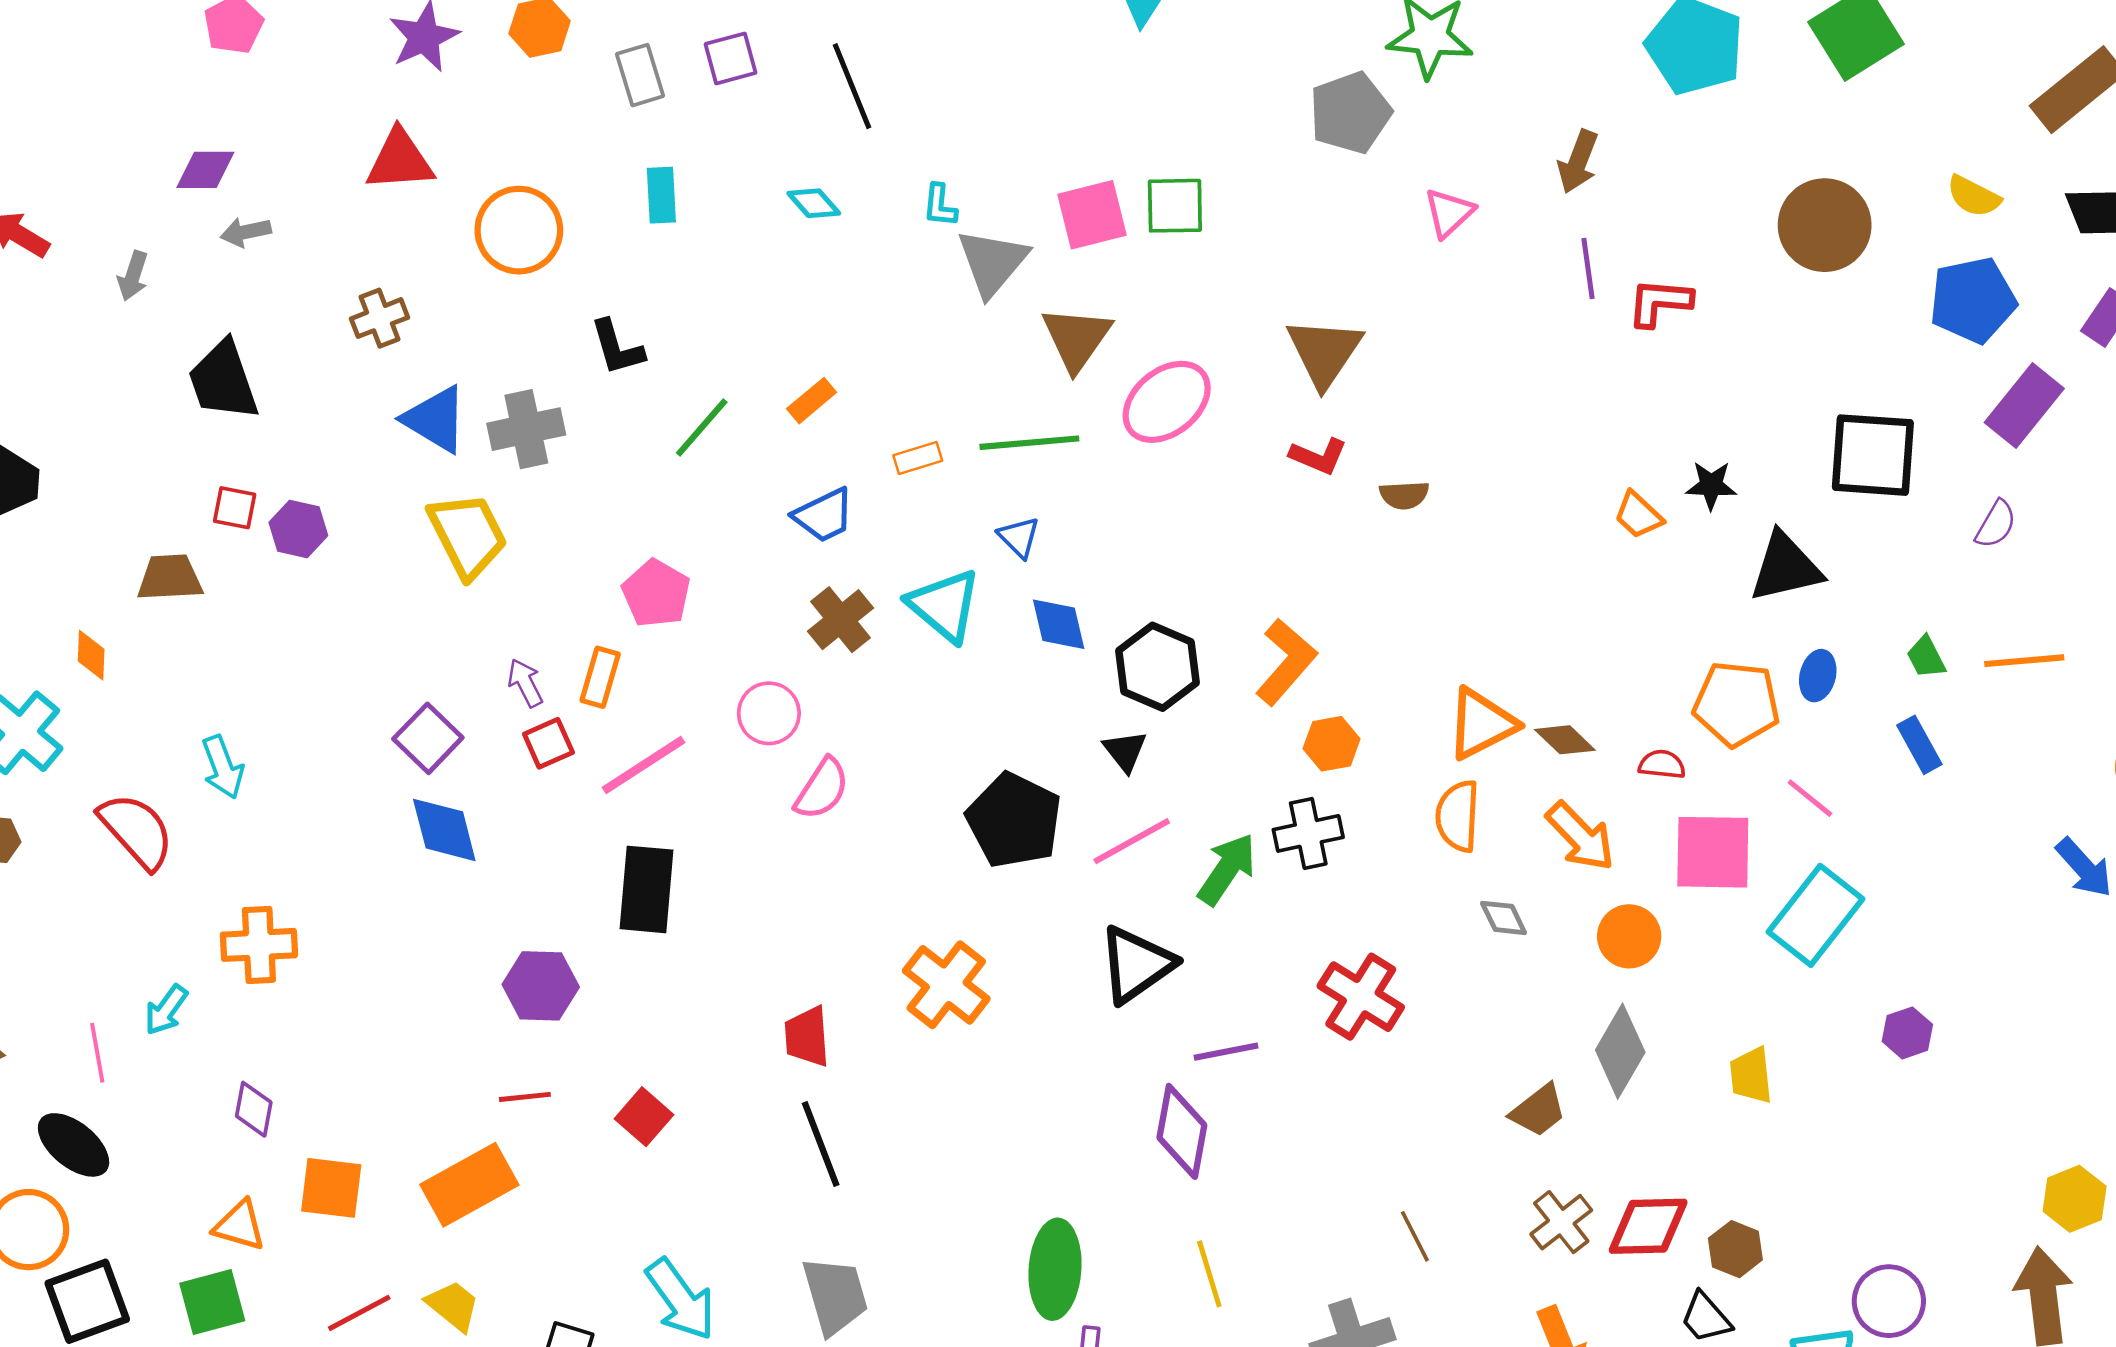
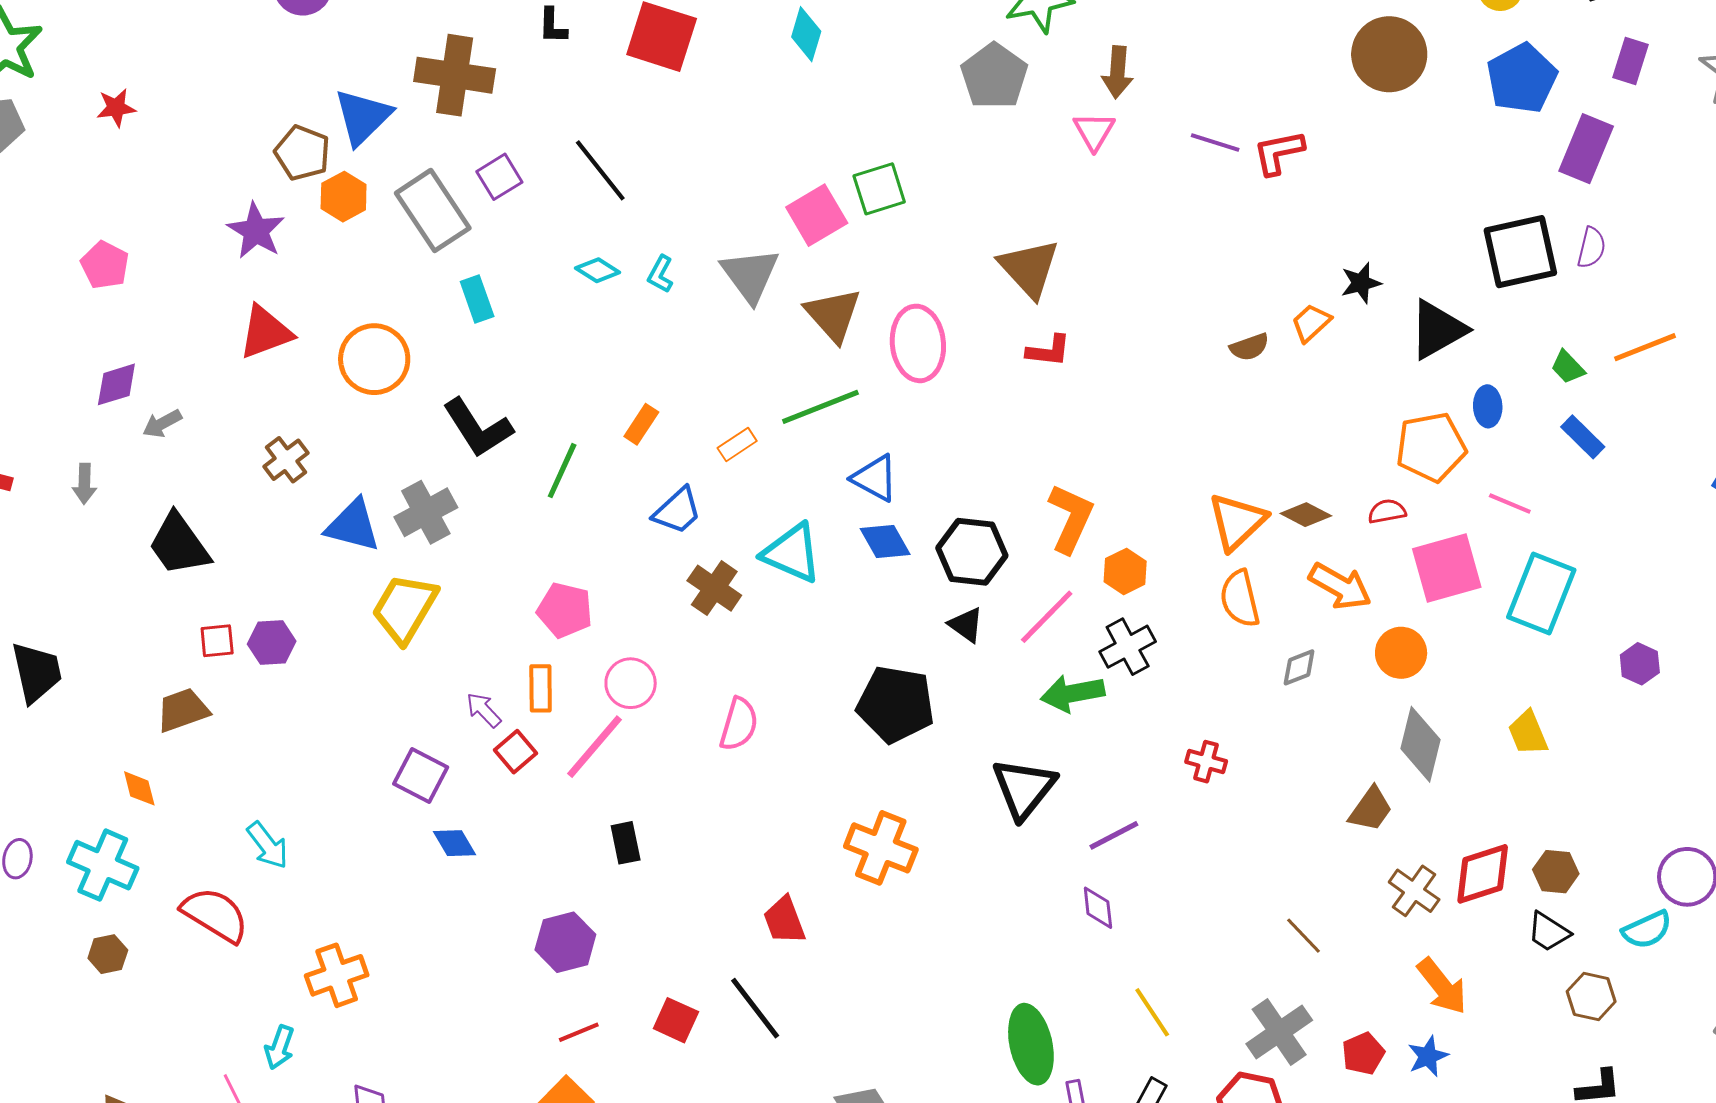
gray rectangle: (640, 75) -> (433, 211), size x1.6
brown arrow: (1578, 162) -> (1117, 72), moved
cyan L-shape: (940, 205) -> (660, 274), moved, turned 39
purple line: (1588, 268) -> (1215, 143), turned -48
black L-shape: (617, 347) -> (478, 428), size x1.4
pink ellipse: (1167, 402) -> (918, 343), turned -40
black square: (1873, 455) -> (1520, 252), moved
brown semicircle: (1404, 495) -> (1249, 347), moved
orange trapezoid: (1638, 515) -> (1311, 323), turned 111
yellow trapezoid: (468, 535) -> (405, 608), turned -106
blue triangle: (1019, 537) -> (875, 478), moved, size x1.4
pink circle: (769, 713) -> (631, 683), moved
blue diamond: (444, 830) -> (455, 843), size x0.7
pink line: (1132, 841) -> (1047, 617), moved
green arrow: (1227, 869) -> (1073, 693), turned -118
black rectangle: (647, 889) -> (626, 843), size x0.6
gray diamond: (1504, 918) -> (1299, 667), turned -69
red cross: (1361, 997) -> (1206, 762), size x0.6
purple diamond: (1182, 1131) -> (1098, 908), size x0.6
black line: (821, 1144) -> (755, 1008), moved

